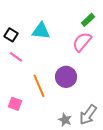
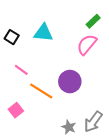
pink line: (16, 57) -> (21, 70), moved
orange line: (39, 86) -> (41, 91), turned -35
pink square: (15, 104) -> (16, 110), turned 32

